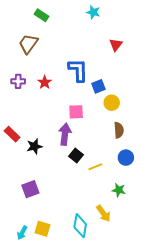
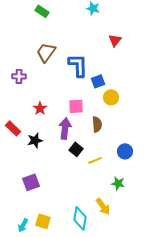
brown trapezoid: (28, 44) -> (46, 52), moved
red star: (45, 82) -> (40, 108), moved
brown semicircle: (119, 130) -> (97, 124), moved

